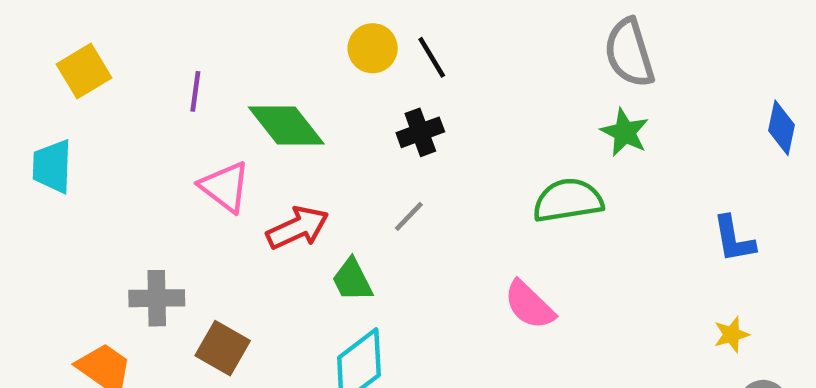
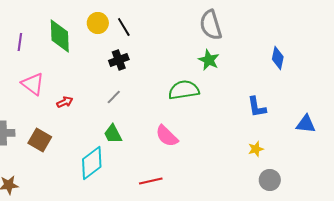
green diamond: (286, 125) -> (60, 36), moved, turned 36
red arrow: (298, 228) -> (65, 102), size x0.6
green trapezoid: (352, 280) -> (113, 134), moved
brown square: (223, 348) -> (40, 140), moved

